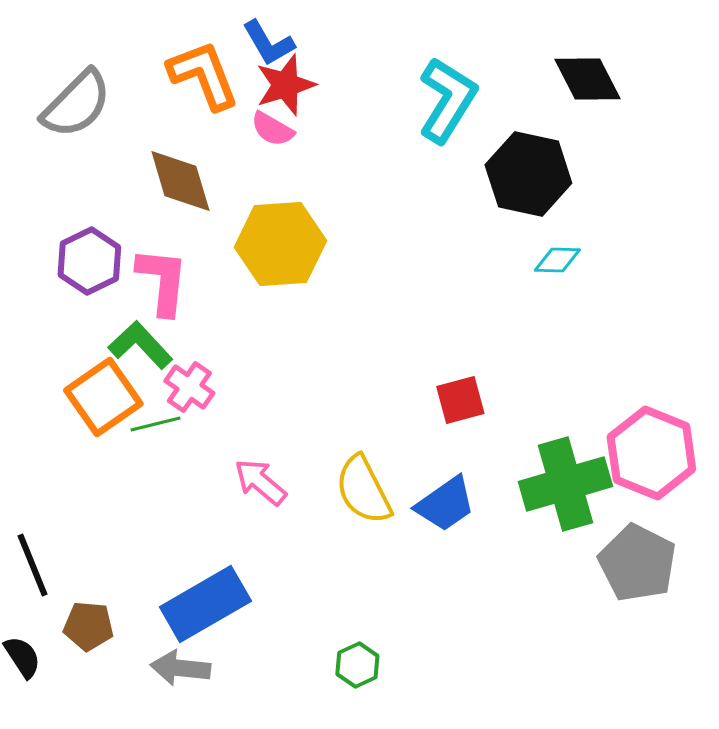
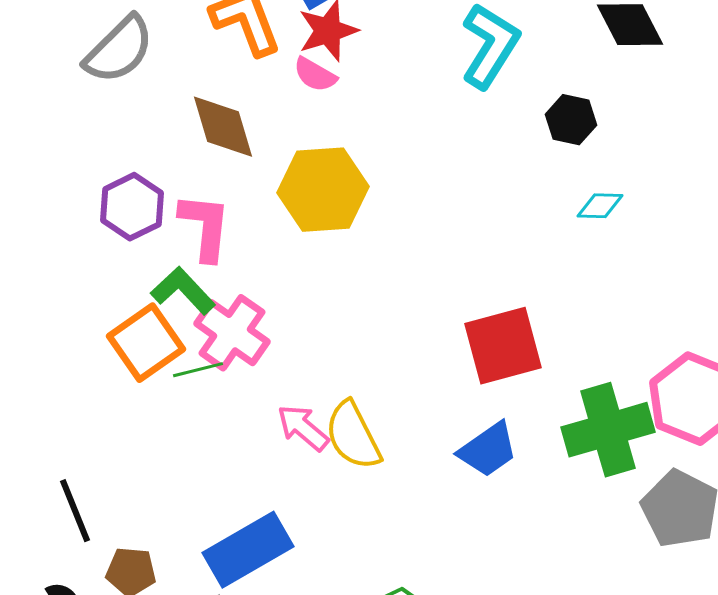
black hexagon: (528, 174) -> (571, 120), size x0.6
pink cross: (189, 387) -> (232, 333), size x1.5
red square: (460, 400) -> (503, 346), size x1.6
yellow semicircle: (363, 490) -> (353, 436), moved

